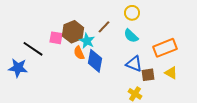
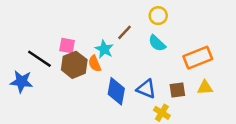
brown hexagon: (73, 32) -> (74, 65), moved
blue diamond: (95, 61) -> (116, 91), moved
blue triangle: (134, 64) -> (146, 89), moved
yellow triangle: (171, 73) -> (205, 88), turned -32

